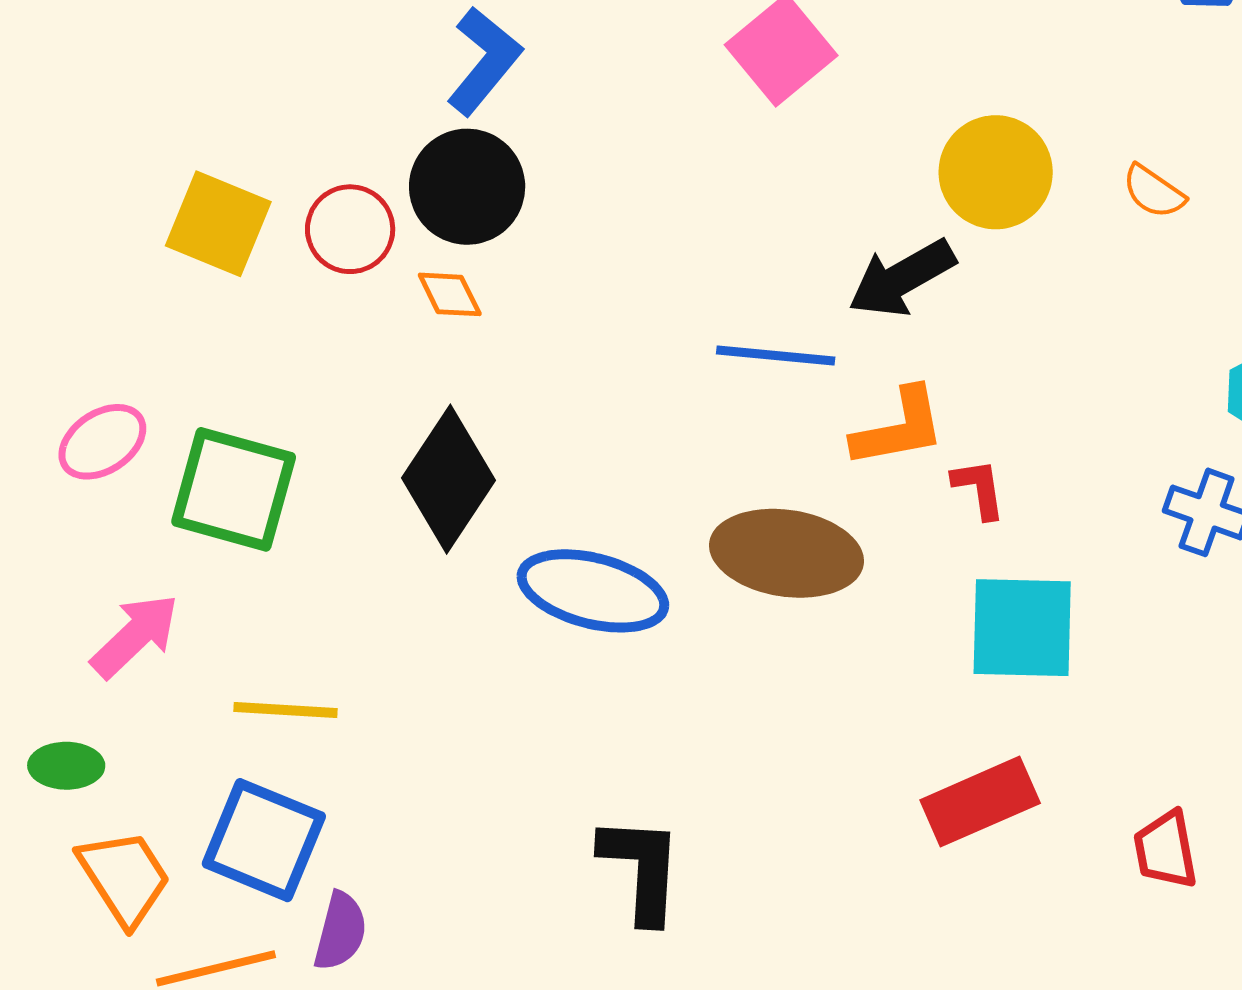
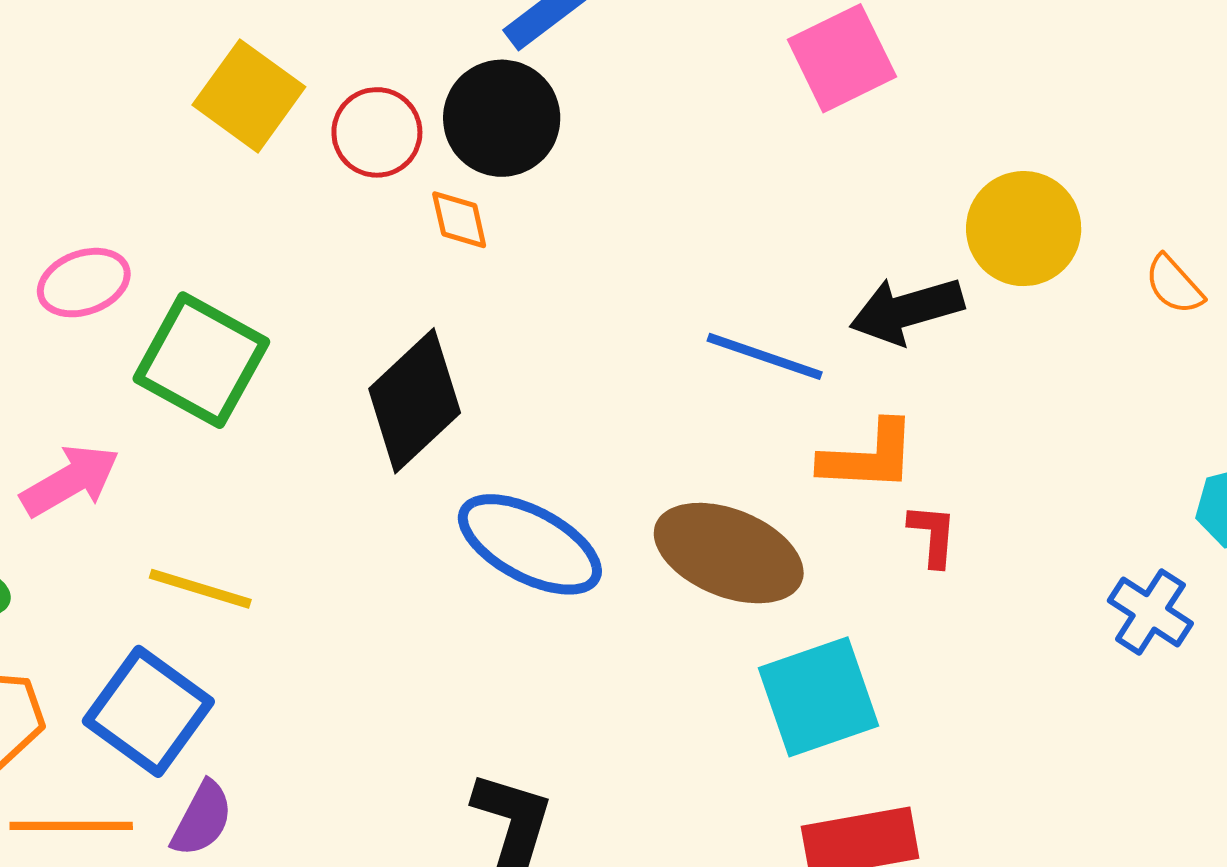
cyan square: (1022, 628) -> (819, 697), moved, turned -34

